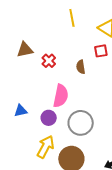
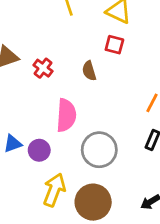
red square: (101, 51) -> (114, 45), turned 32
purple circle: (49, 118) -> (39, 150), moved

